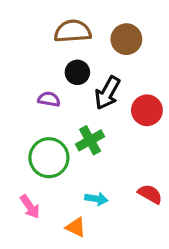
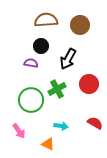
black circle: (77, 72) -> (41, 46), moved
red circle: (147, 110) -> (89, 84), moved

